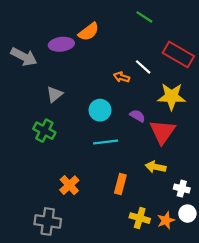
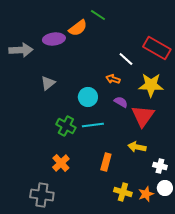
green line: (144, 17) -> (98, 15), moved
gray arrow: (24, 57) -> (21, 50), turned -30
orange arrow: (122, 77) -> (113, 79), moved
green cross: (44, 131) -> (66, 126), moved

